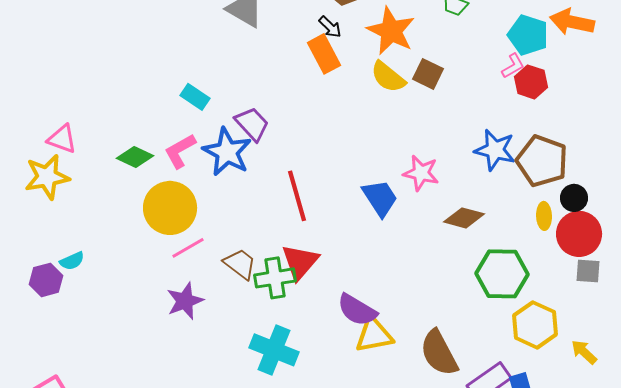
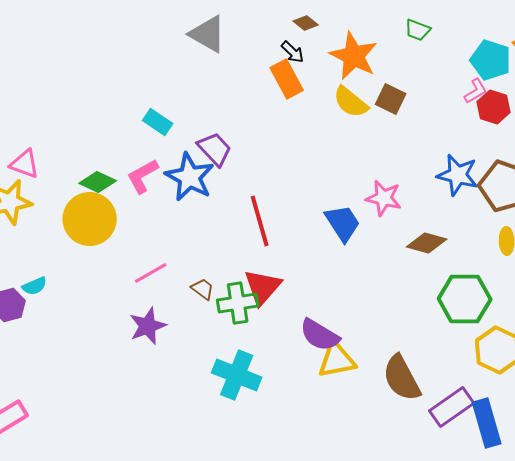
yellow circle: (170, 208) -> (90, 219), moved
brown trapezoid: (240, 264) -> (203, 289), size x0.7

